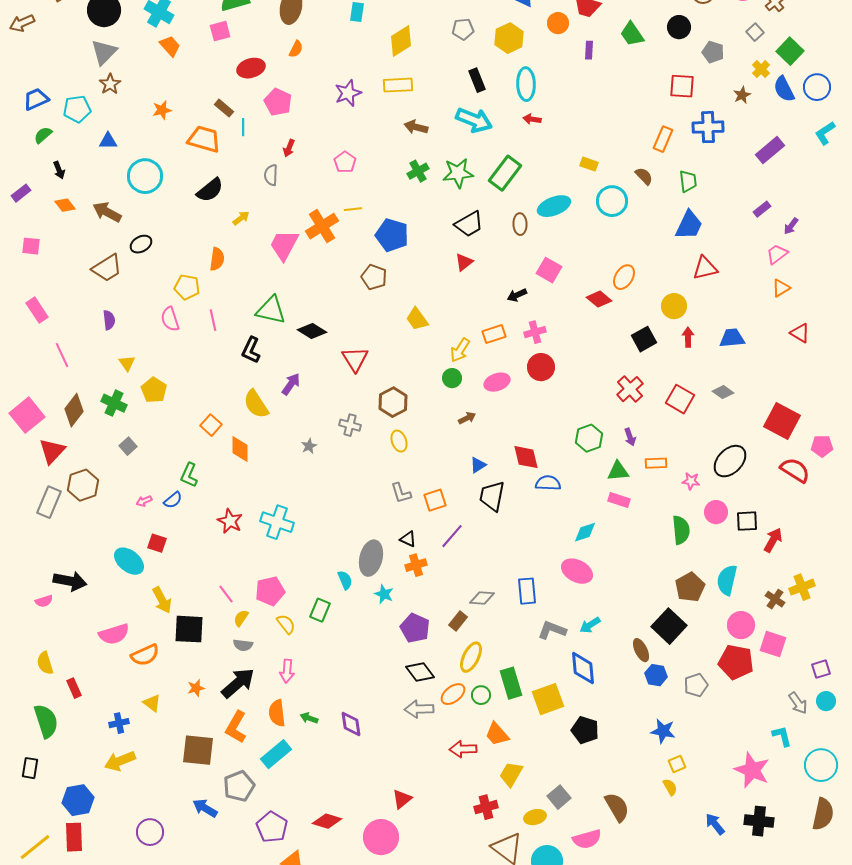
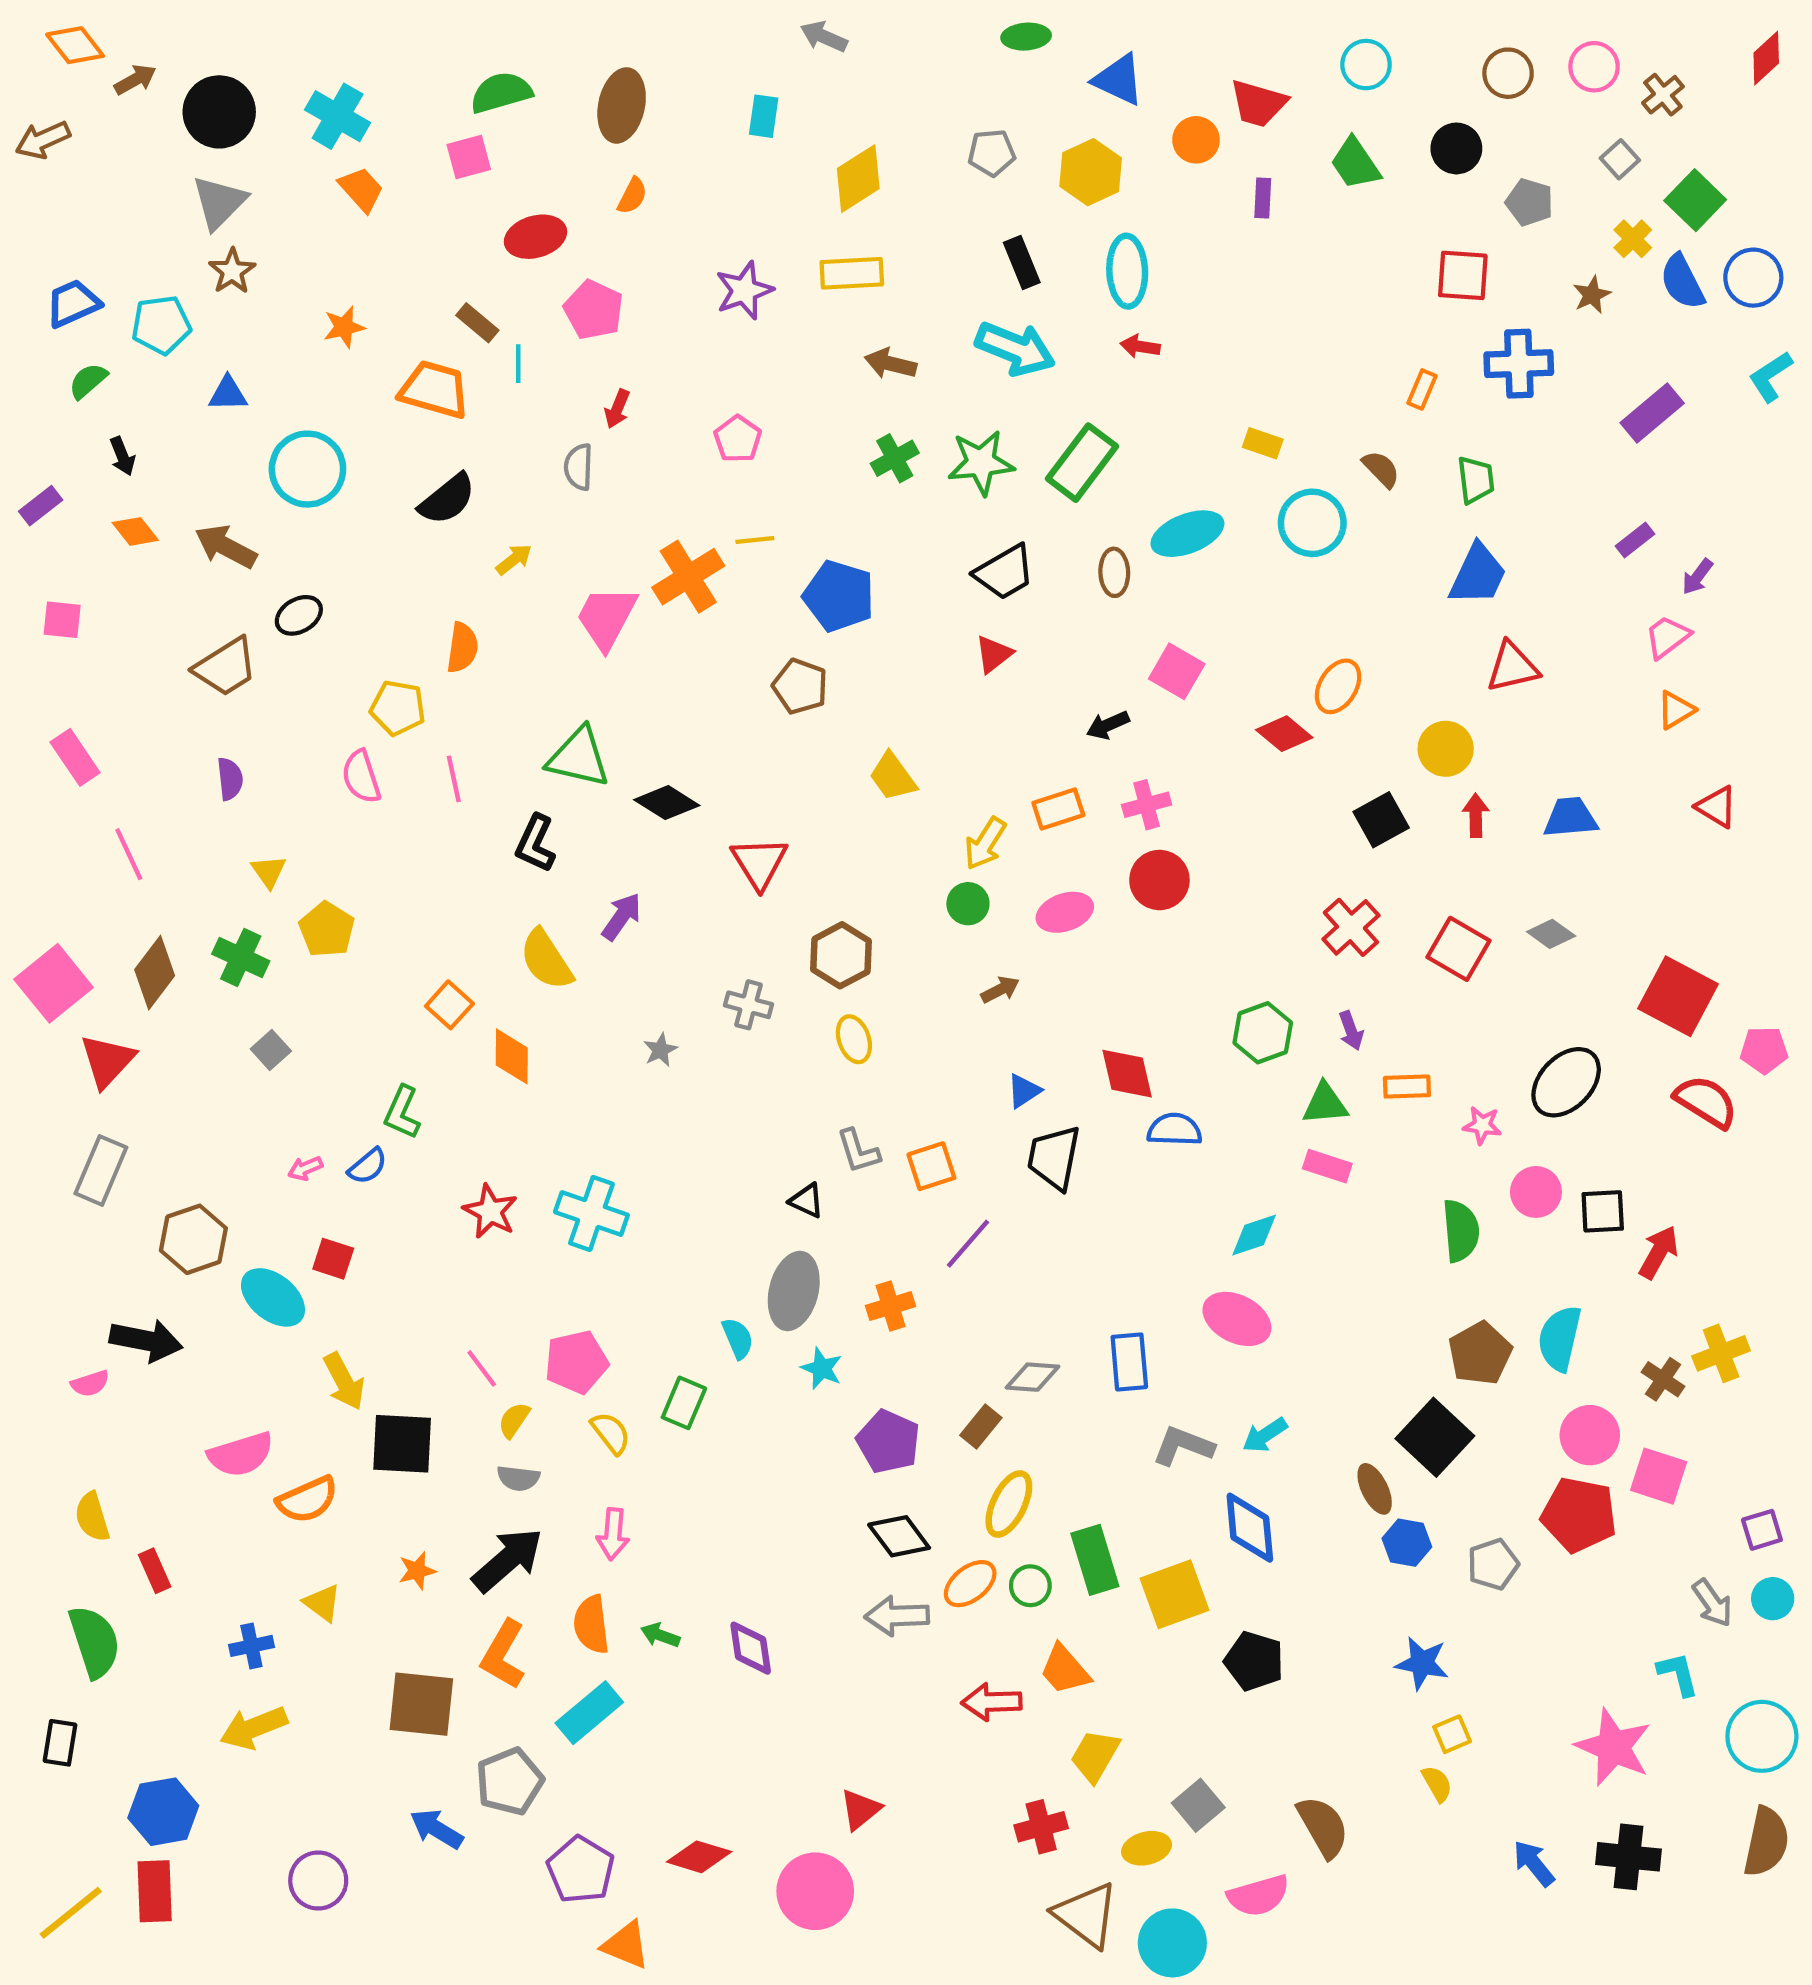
orange rectangle: (663, 139) -> (1422, 389), size x0.7
brown hexagon: (83, 485) -> (193, 1239), moved
black triangle: (408, 539) -> (807, 1201), moved

